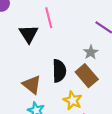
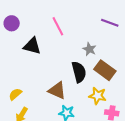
black triangle: (29, 34) -> (32, 46), moved, turned -30
gray star: (91, 52) -> (89, 49), moved

